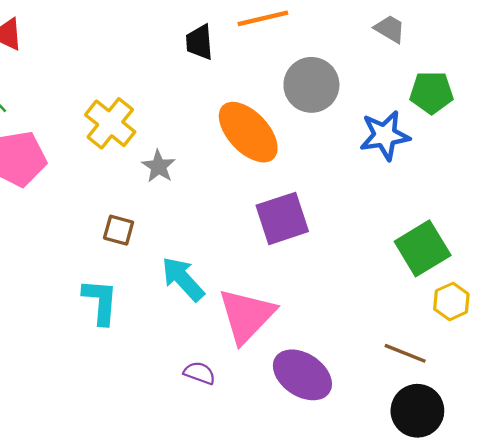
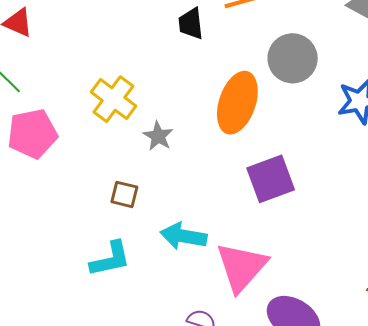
orange ellipse: (248, 132) -> (237, 103), turned 64
cyan arrow: (183, 279) -> (183, 236), turned -36
cyan L-shape: (100, 302) -> (110, 259), turned 75

